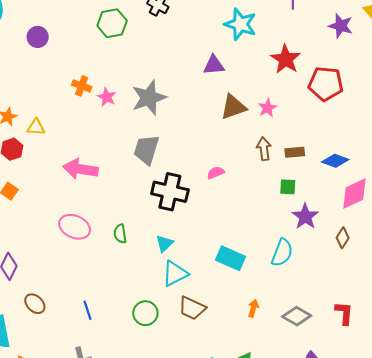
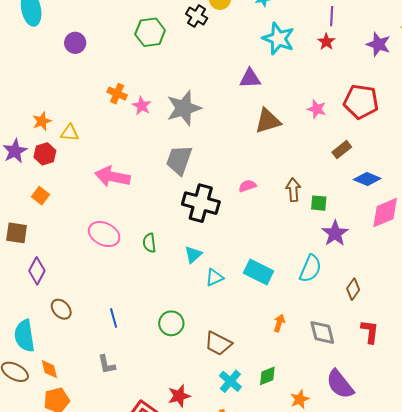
red star: (286, 59) -> (326, 42), moved, size x0.6
pink star: (267, 108) -> (317, 109), moved, turned -30
brown arrow: (264, 149) -> (293, 190), moved
brown rectangle: (295, 152) -> (342, 150), moved, turned -36
brown diamond: (343, 238) -> (353, 289), moved
cyan triangle: (175, 274) -> (214, 277), moved, size x0.7
brown trapezoid: (192, 308) -> (218, 343), moved
gray diamond: (297, 316) -> (322, 333), turned 44

